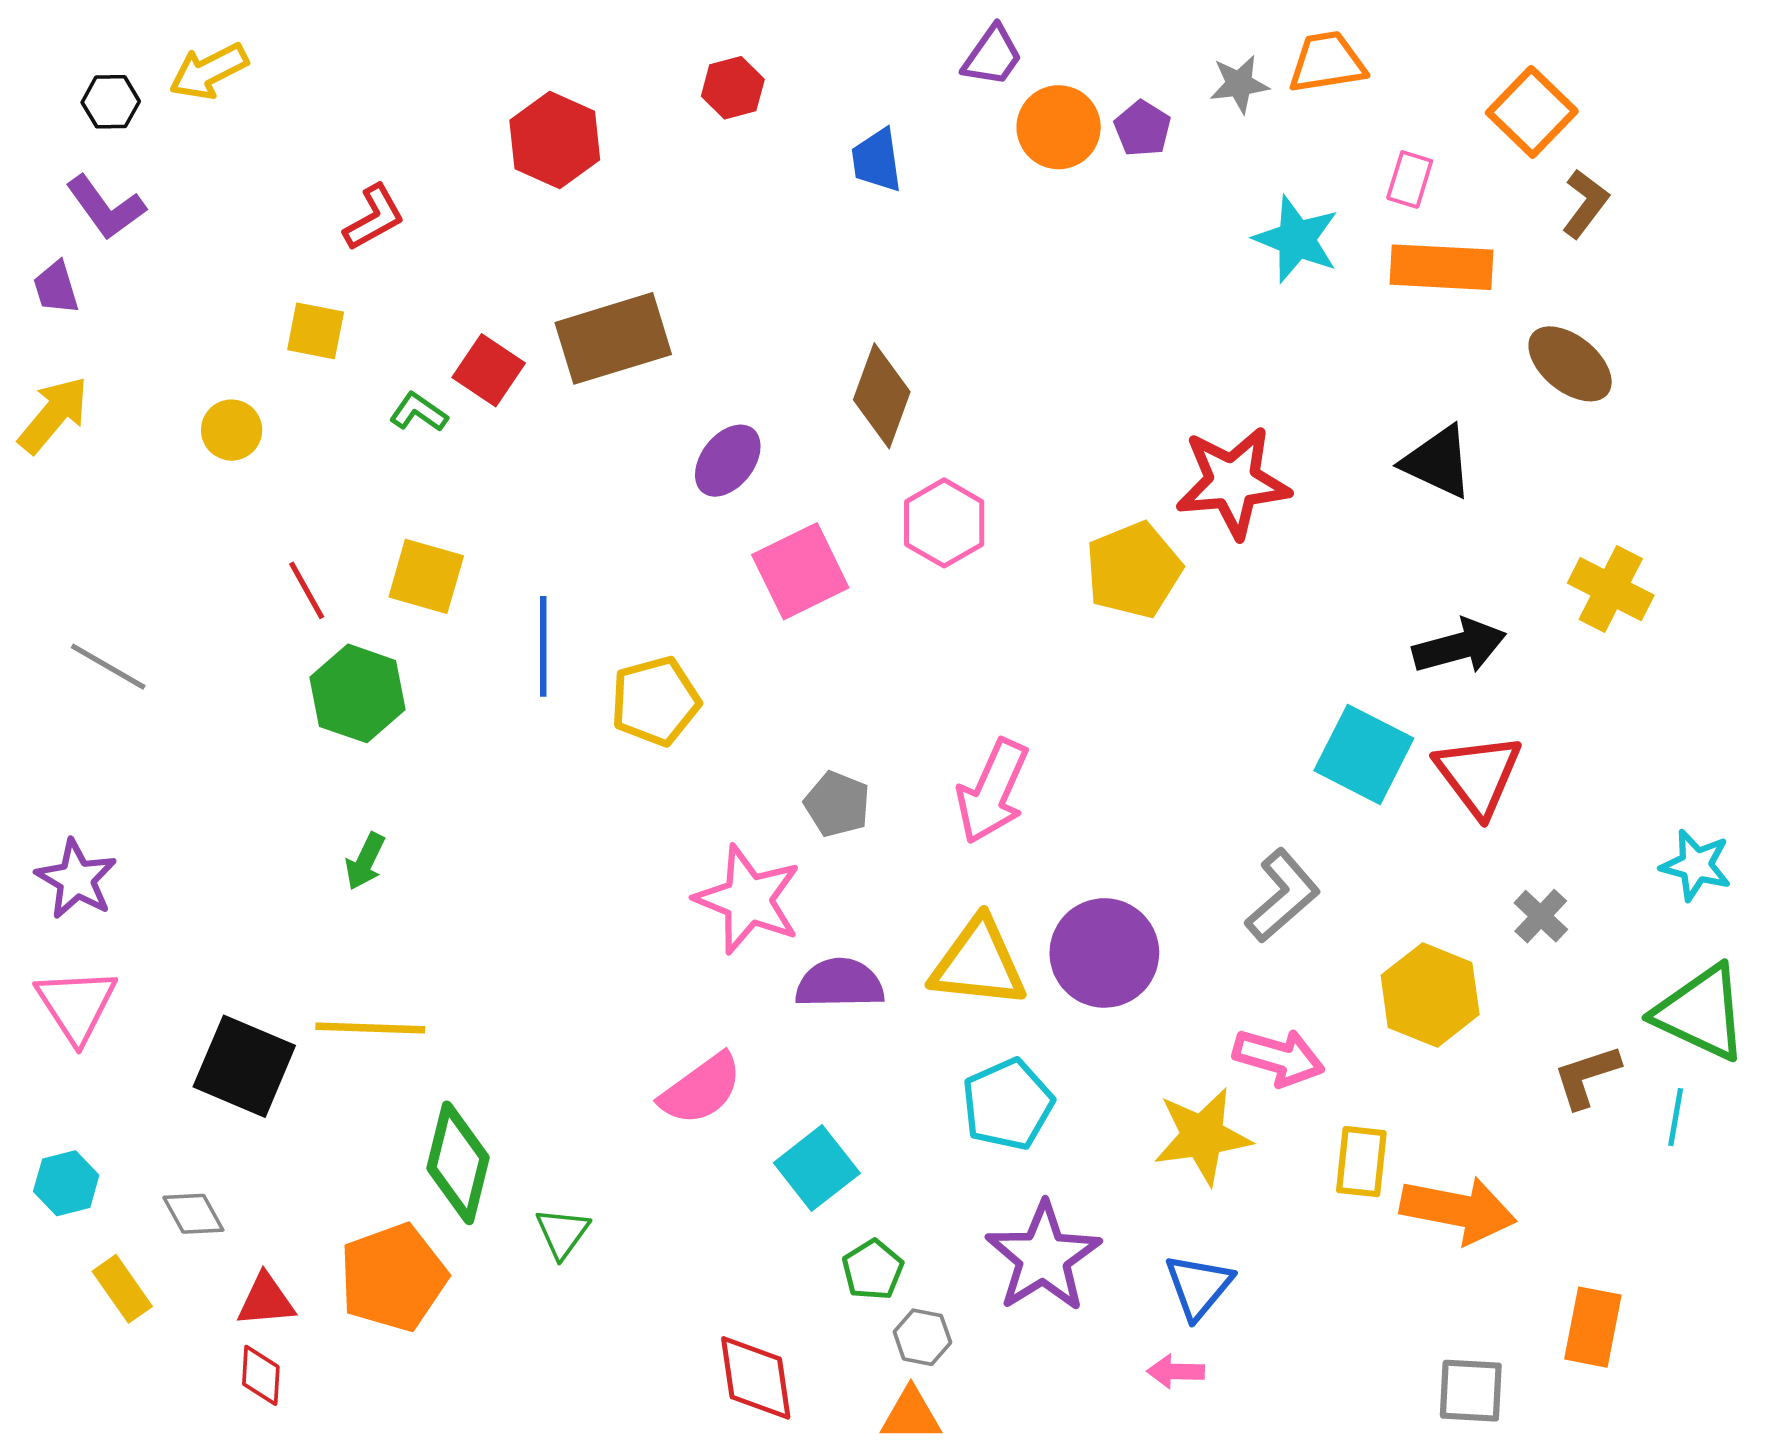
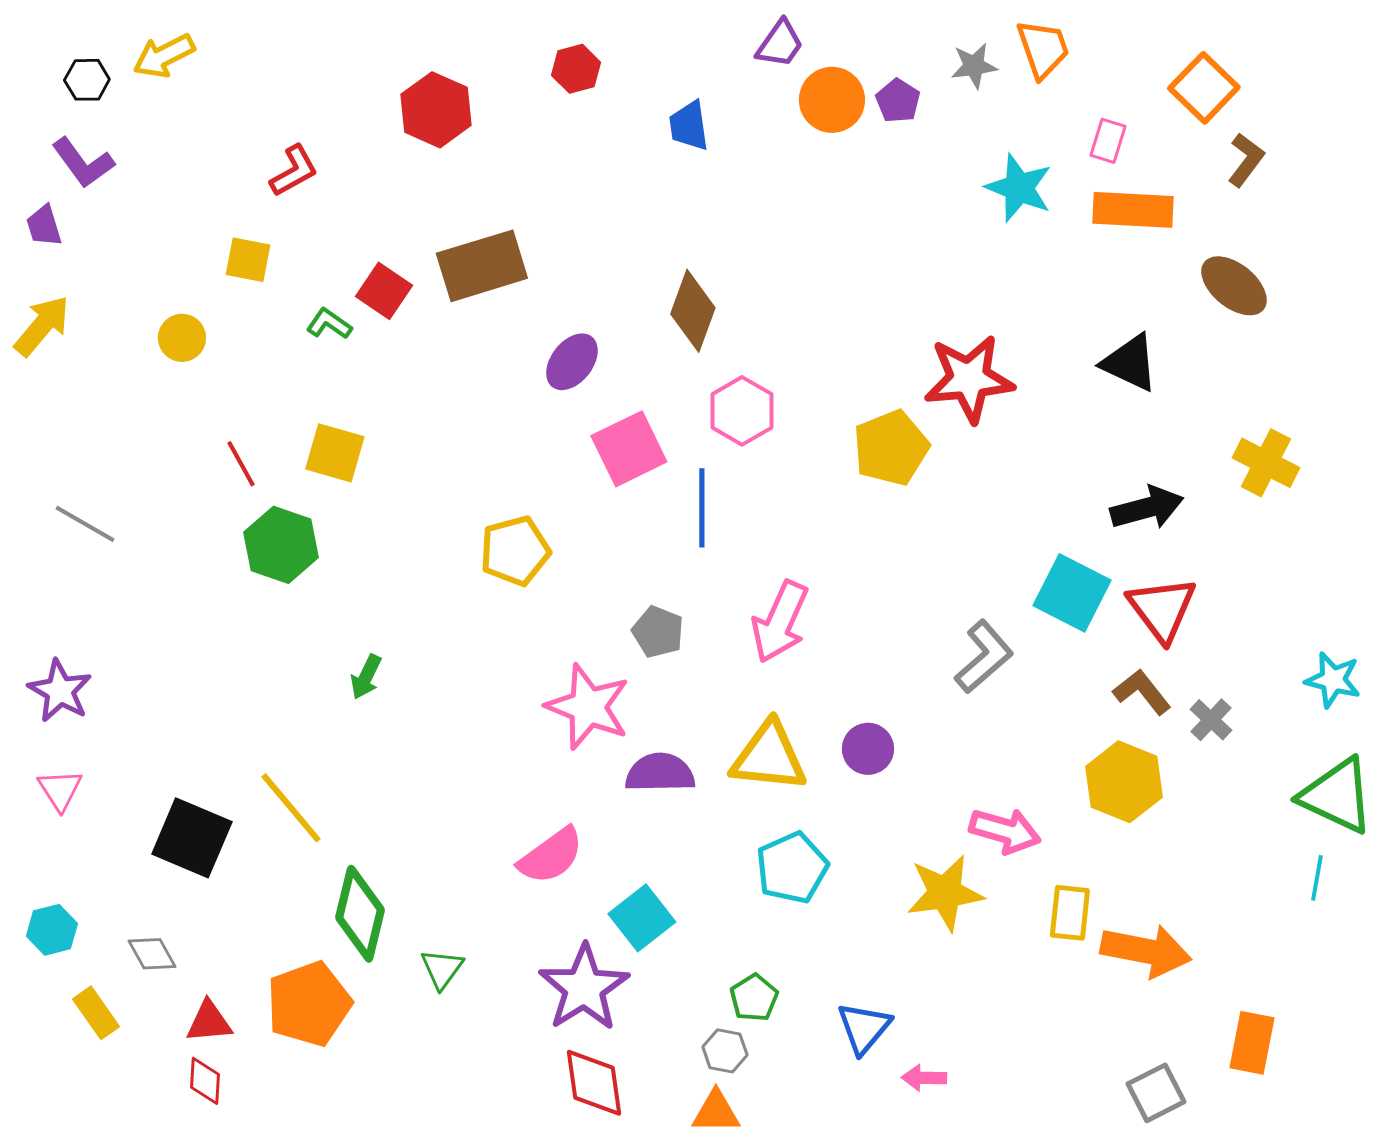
orange trapezoid: (1327, 62) -> (1043, 49), turned 80
blue line: (543, 646) -> (702, 508), moved
green arrow: (365, 861) -> (366, 677), moved
gray L-shape: (1282, 896) -> (984, 657), moved
purple circle: (1104, 953) -> (868, 749), size x0.6
pink triangle: (76, 1005) -> (60, 790), size x0.7
yellow line: (370, 1028) -> (291, 808), turned 48
brown L-shape: (1587, 1076) -> (1142, 692), moved, turned 70
purple star: (1043, 1257) -> (584, 988), moved
green pentagon: (873, 1270) -> (754, 998), moved
blue triangle: (1199, 1286) -> (864, 1028), moved
gray square: (1471, 1391) -> (1156, 1093), turned -30

